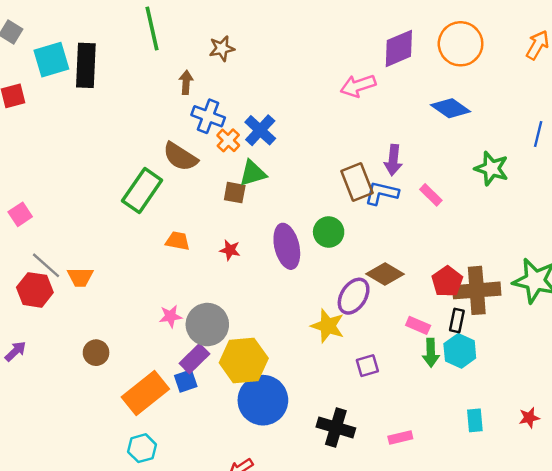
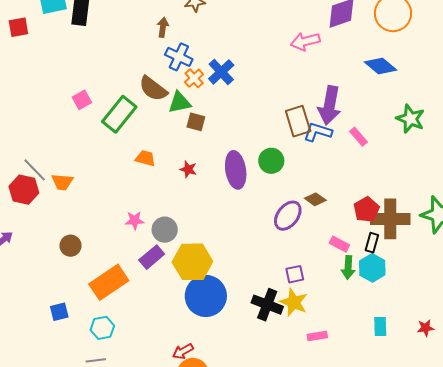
purple arrow: (393, 160) -> (330, 105), size x1.5
green triangle: (253, 173) -> (179, 102), moved
pink square: (20, 214) -> (82, 100), moved
brown diamond: (385, 274) -> (315, 199), size x0.7
gray circle: (207, 325) -> (165, 230), size x0.7
yellow star: (328, 326) -> (294, 302), moved
blue square: (186, 381) -> (59, 312), moved
black cross: (336, 428) -> (267, 305), moved

